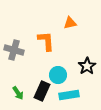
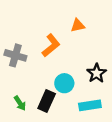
orange L-shape: (46, 41) -> (51, 45), turned 55
cyan rectangle: (69, 95) -> (90, 105), moved

